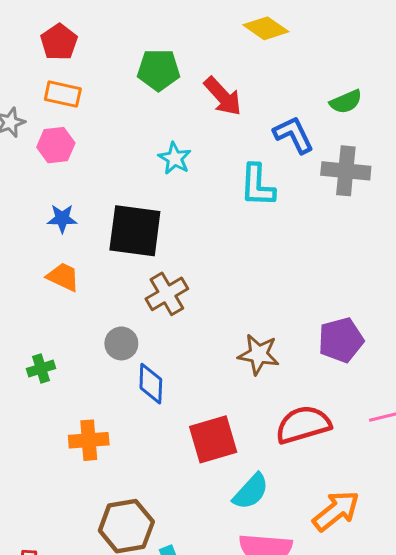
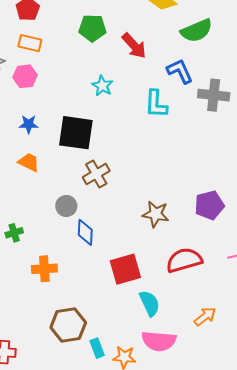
green semicircle: (346, 102) -> (197, 31), moved, size x1.5
green cross: (41, 368) -> (14, 233), moved
cyan semicircle: (251, 491) -> (150, 303), turned -68
orange arrow: (336, 511) -> (205, 316), size x0.7

